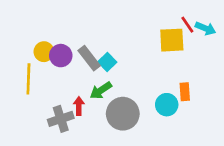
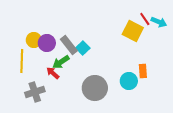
yellow square: (172, 40) -> (133, 31), turned 30
green arrow: (101, 90) -> (61, 62), moved
red arrow: (79, 106) -> (53, 73), moved, turned -48
gray cross: (61, 119) -> (35, 92), moved

